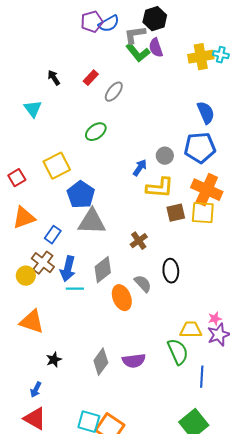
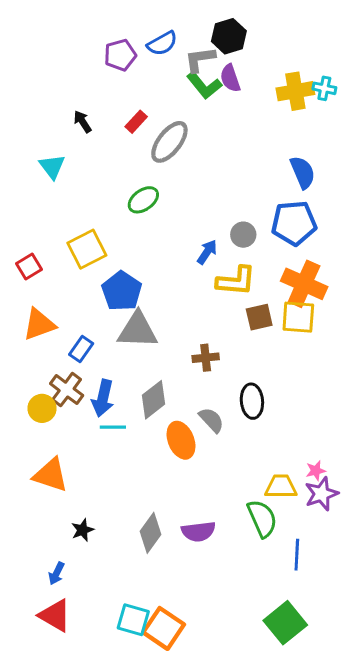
purple pentagon: (92, 22) -> (120, 55), moved
gray ellipse: (114, 92) -> (169, 142), size x1.4
brown cross: (139, 241) -> (206, 358), turned 30

